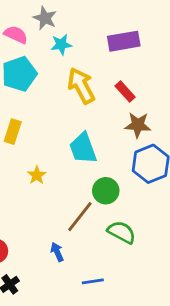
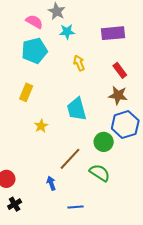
yellow arrow: (81, 86) -> (79, 63), size x0.6
red rectangle: (125, 92) -> (120, 70), moved
green circle: (106, 191) -> (104, 142), moved

